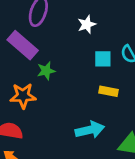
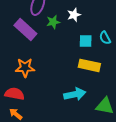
green star: (46, 71) -> (53, 22), moved
yellow rectangle: (109, 91) -> (89, 65), size x1.5

